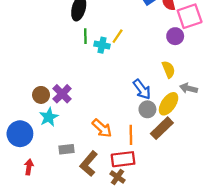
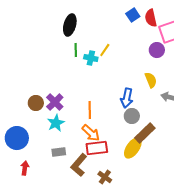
blue arrow: (142, 89) -> (127, 98), turned 48
yellow ellipse: (169, 104) -> (133, 148), moved
cyan star: (49, 117) -> (56, 123), moved
orange line: (131, 135) -> (90, 110), moved
red rectangle: (123, 159) -> (97, 148), moved

